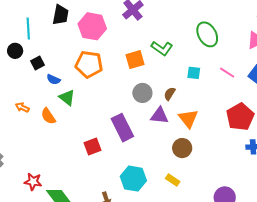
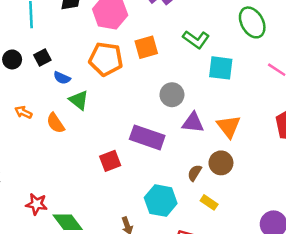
black circle: (15, 51) -> (12, 59), moved
orange square: (135, 60) -> (146, 47), moved
cyan square: (194, 73) -> (221, 68), moved, size x1.5
brown semicircle: (170, 94) -> (195, 173), moved
purple rectangle: (122, 128) -> (147, 137), turned -44

